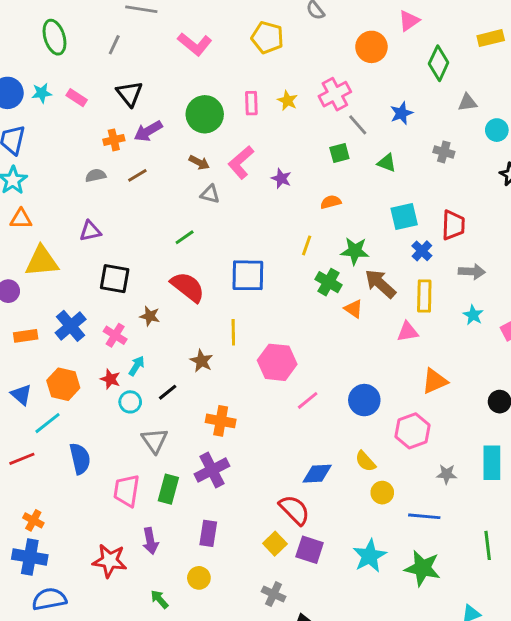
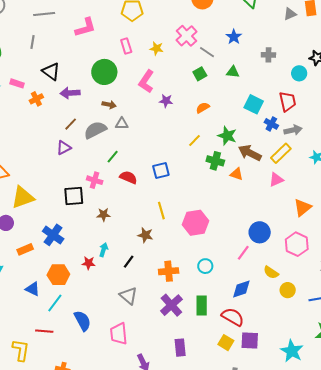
pink L-shape: (195, 44) -> (85, 27), turned -40
pink rectangle: (251, 103) -> (126, 46), moved
gray triangle: (467, 103) -> (290, 14), moved
cyan circle: (497, 130) -> (299, 73), moved
purple arrow: (148, 131) -> (70, 93), turned 42
orange cross: (114, 140) -> (36, 99), moved
pink L-shape: (241, 162) -> (146, 81), moved
gray semicircle: (96, 175) -> (95, 130), moved, size x1.6
cyan square: (404, 216) -> (254, 104), turned -36
purple triangle: (90, 231) -> (64, 148), moved
yellow line: (307, 245) -> (195, 141), turned 40
green star: (355, 251) -> (227, 136), turned 30
gray arrow: (472, 272) -> (293, 130), moved
blue square: (248, 275) -> (161, 170), size x0.7
red semicircle: (188, 287) -> (128, 177), moved, size x0.7
yellow rectangle: (424, 296) -> (281, 153), turned 60
pink cross: (115, 335) -> (95, 180), moved
pink line: (308, 400) -> (243, 253), moved
cyan circle: (130, 402) -> (205, 266), moved
red line: (22, 459) -> (44, 331), turned 42
green rectangle: (168, 489) -> (202, 306), moved
cyan star: (370, 556) -> (292, 351), moved

